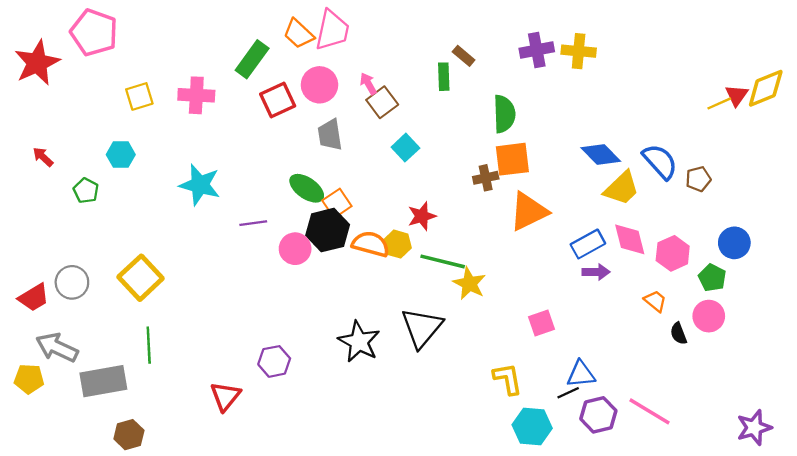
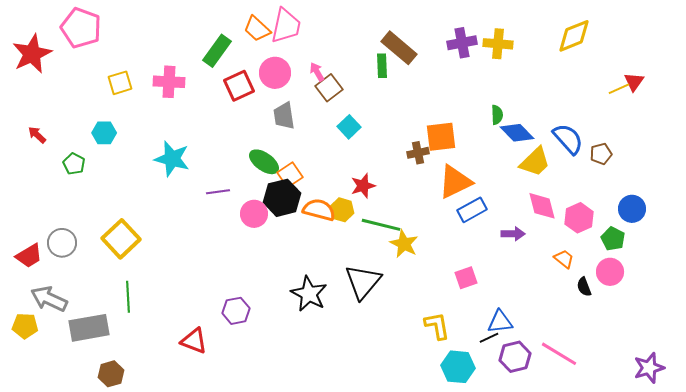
brown rectangle: (464, 56) -> (399, 48), size x1.8
yellow diamond: (766, 88) -> (574, 36), moved
green semicircle: (504, 114) -> (497, 115), moved, size x0.6
blue rectangle: (588, 244) -> (472, 210), moved
red triangle: (225, 396) -> (194, 341), turned -48

